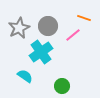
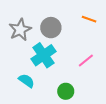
pink line: (73, 35) -> (86, 60), moved

